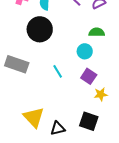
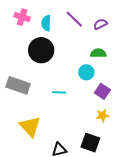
cyan line: (58, 71) -> (59, 92), turned -56
purple square: (89, 76) -> (102, 91), moved
yellow triangle: (34, 117) -> (30, 127), moved

